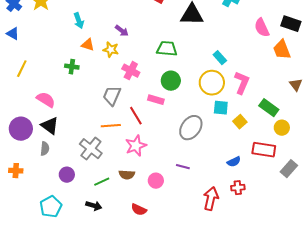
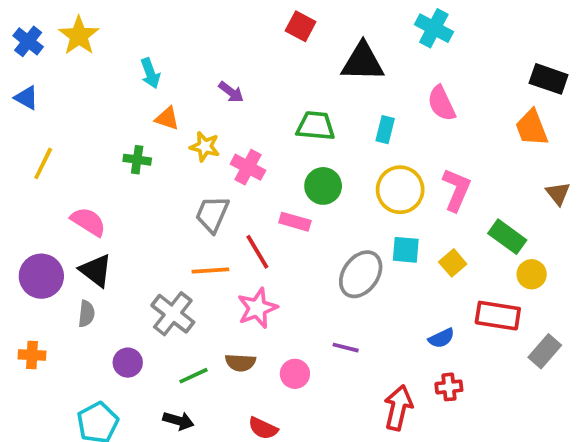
pink semicircle: (262, 28) -> (441, 103), moved
yellow star: (111, 50) -> (205, 147), moved
cyan rectangle: (220, 58) -> (385, 130), moved, turned 56
cyan square: (221, 108) -> (406, 250), moved

